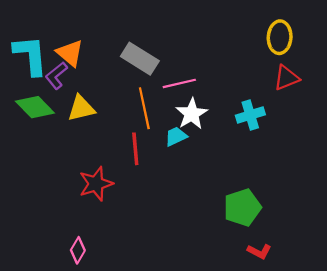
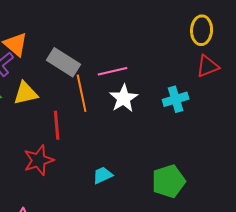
gray rectangle: (140, 59) -> (64, 62), moved
cyan trapezoid: (176, 136) -> (103, 175), moved
red line: (135, 149) -> (57, 125), moved

